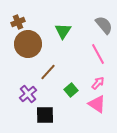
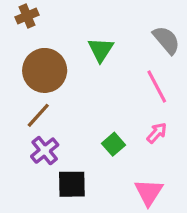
brown cross: (18, 22) -> (27, 16), moved
brown line: (48, 72) -> (38, 115), moved
pink triangle: (97, 104) -> (149, 192), moved, turned 30

